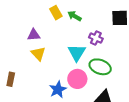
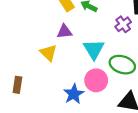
purple triangle: (34, 35) -> (64, 32), moved
purple cross: (96, 38) -> (123, 24), moved, turned 32

